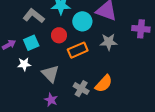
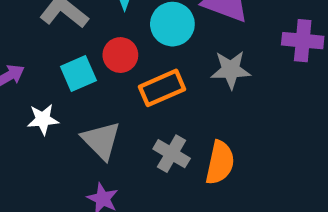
cyan square: (31, 43) -> (78, 73), moved
orange semicircle: (104, 84) -> (220, 163), turned -30
gray cross: (81, 89) -> (172, 154), moved

